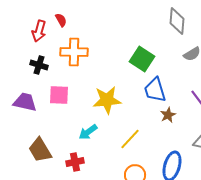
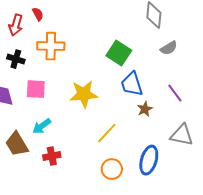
cyan arrow: (88, 132) -> (42, 126), moved

